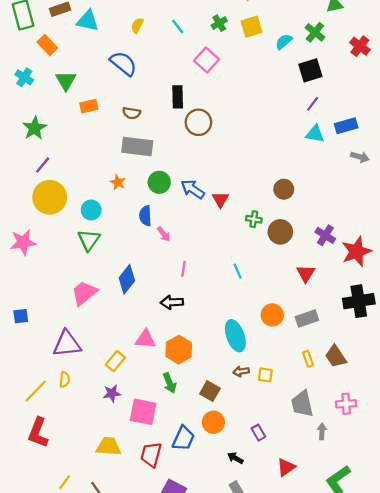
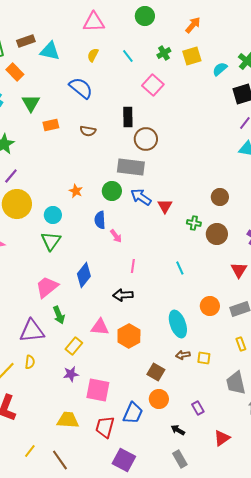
gray rectangle: (137, 147) -> (131, 167), moved
green arrow: (170, 383) -> (59, 315), moved

